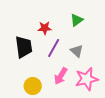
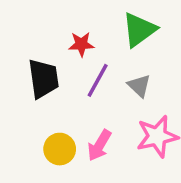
green triangle: (77, 20) -> (139, 30), size x1.5
pink arrow: (61, 76) -> (99, 145), moved

